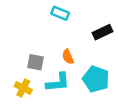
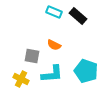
black rectangle: (103, 32) -> (78, 16), moved, turned 66
orange semicircle: (68, 57) -> (54, 45), moved, turned -40

